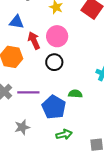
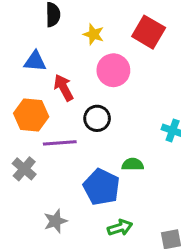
pink circle: (57, 36) -> (113, 70), moved
purple line: (28, 92) -> (60, 143), moved

